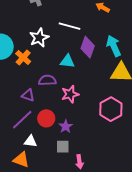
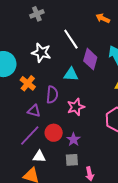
white line: (70, 26) -> (71, 39), turned 45
white star: (39, 38) -> (41, 53), turned -30
orange cross: (23, 58) -> (28, 83), moved
purple semicircle: (47, 80) -> (52, 95), turned 102

